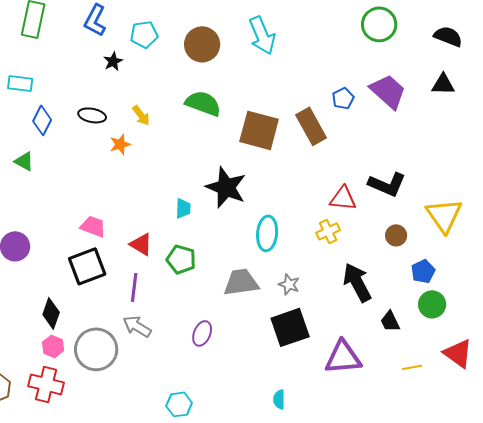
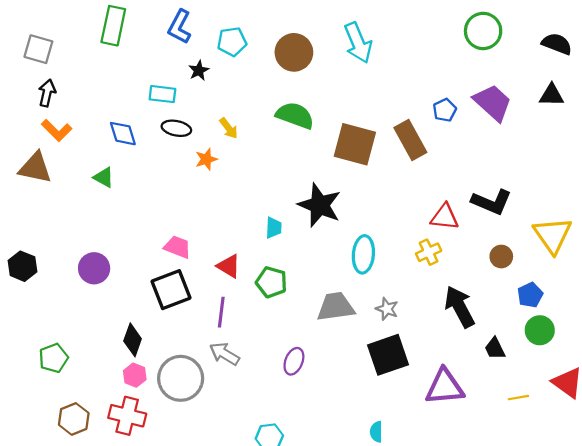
cyan rectangle: (20, 83) -> (162, 94), moved
blue diamond: (42, 120) -> (123, 134), turned -44

